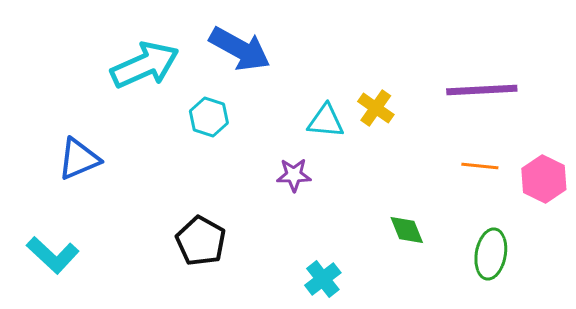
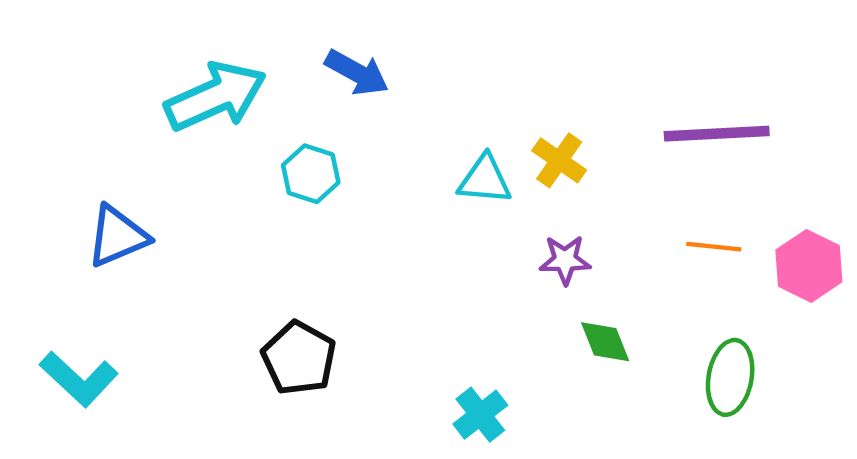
blue arrow: (240, 49) -> (357, 73), size x0.7
purple star: (294, 175) -> (565, 260), moved

